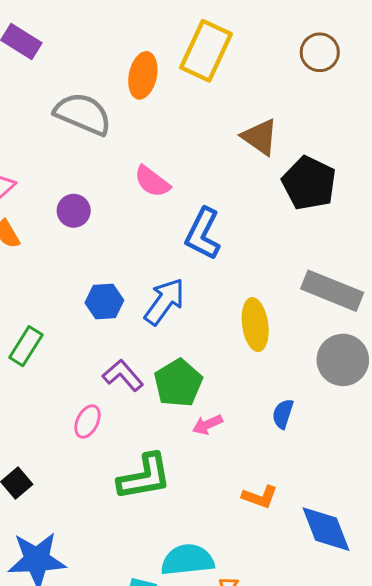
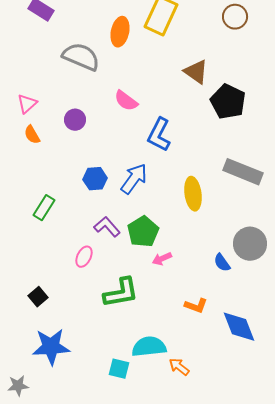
gray circle: (343, 360) -> (250, 244), moved
blue semicircle: (283, 414) -> (222, 263), moved, turned -54

